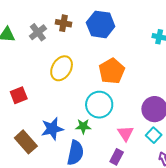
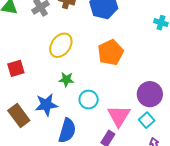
cyan circle: (99, 105) -> (89, 100), moved, size x0.7
green star: (83, 126) -> (66, 80), moved
pink triangle: (126, 133) -> (119, 116), size x1.4

